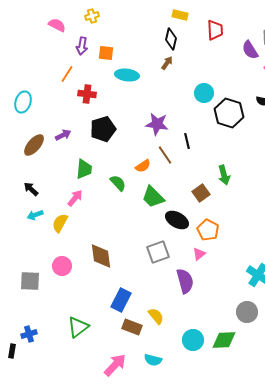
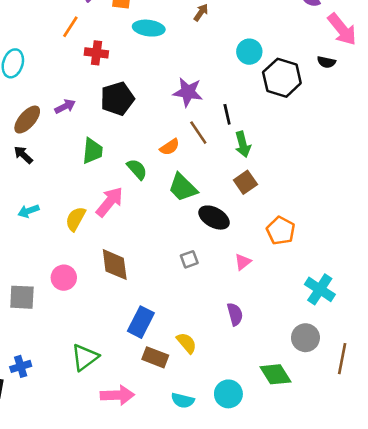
green arrow: (224, 175) -> (243, 144), moved
black arrow: (31, 189) -> (23, 155), moved
pink arrow: (75, 198) -> (110, 202), moved, size x1.4
yellow semicircle: (60, 223) -> (76, 219), moved
orange pentagon: (208, 230) -> (281, 231), moved
gray square: (158, 252) -> (189, 259), size x0.6
purple semicircle: (185, 281) -> (235, 314), moved, size x0.7
cyan circle: (193, 340) -> (228, 394), moved
green diamond: (224, 340) -> (275, 374), turned 60
pink arrow: (115, 365) -> (117, 395), moved, turned 45

